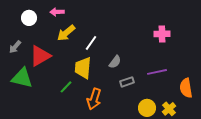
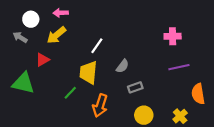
yellow arrow: (66, 33) -> (56, 35), moved
gray arrow: (15, 47) -> (20, 37), moved, turned 80
red triangle: (40, 56) -> (43, 60), size x0.6
purple line: (157, 72) -> (179, 67), moved
yellow circle: (147, 108) -> (144, 115), moved

